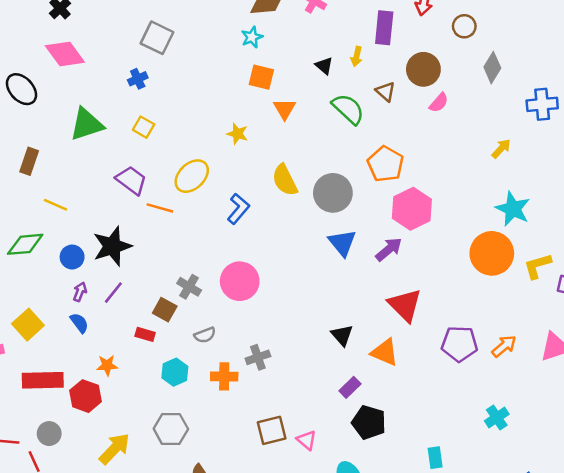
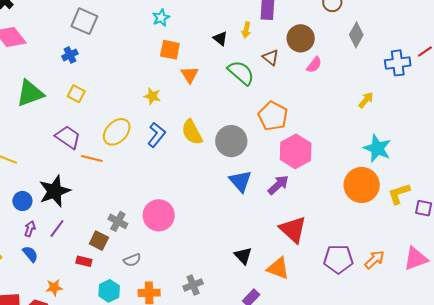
blue L-shape: (238, 209) -> (157, 135), moved
gray cross: (258, 357) -> (193, 285), moved

